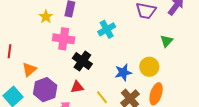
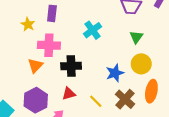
green triangle: (167, 41) -> (136, 37), moved
black cross: (82, 61) -> (71, 66), turned -30
orange triangle: (29, 69) -> (35, 66), moved

